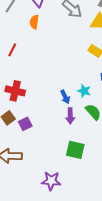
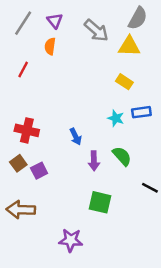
red line: (12, 50) -> (23, 69), moved
cyan star: (84, 91) -> (116, 118), moved
blue arrow: (65, 97) -> (76, 137), moved

